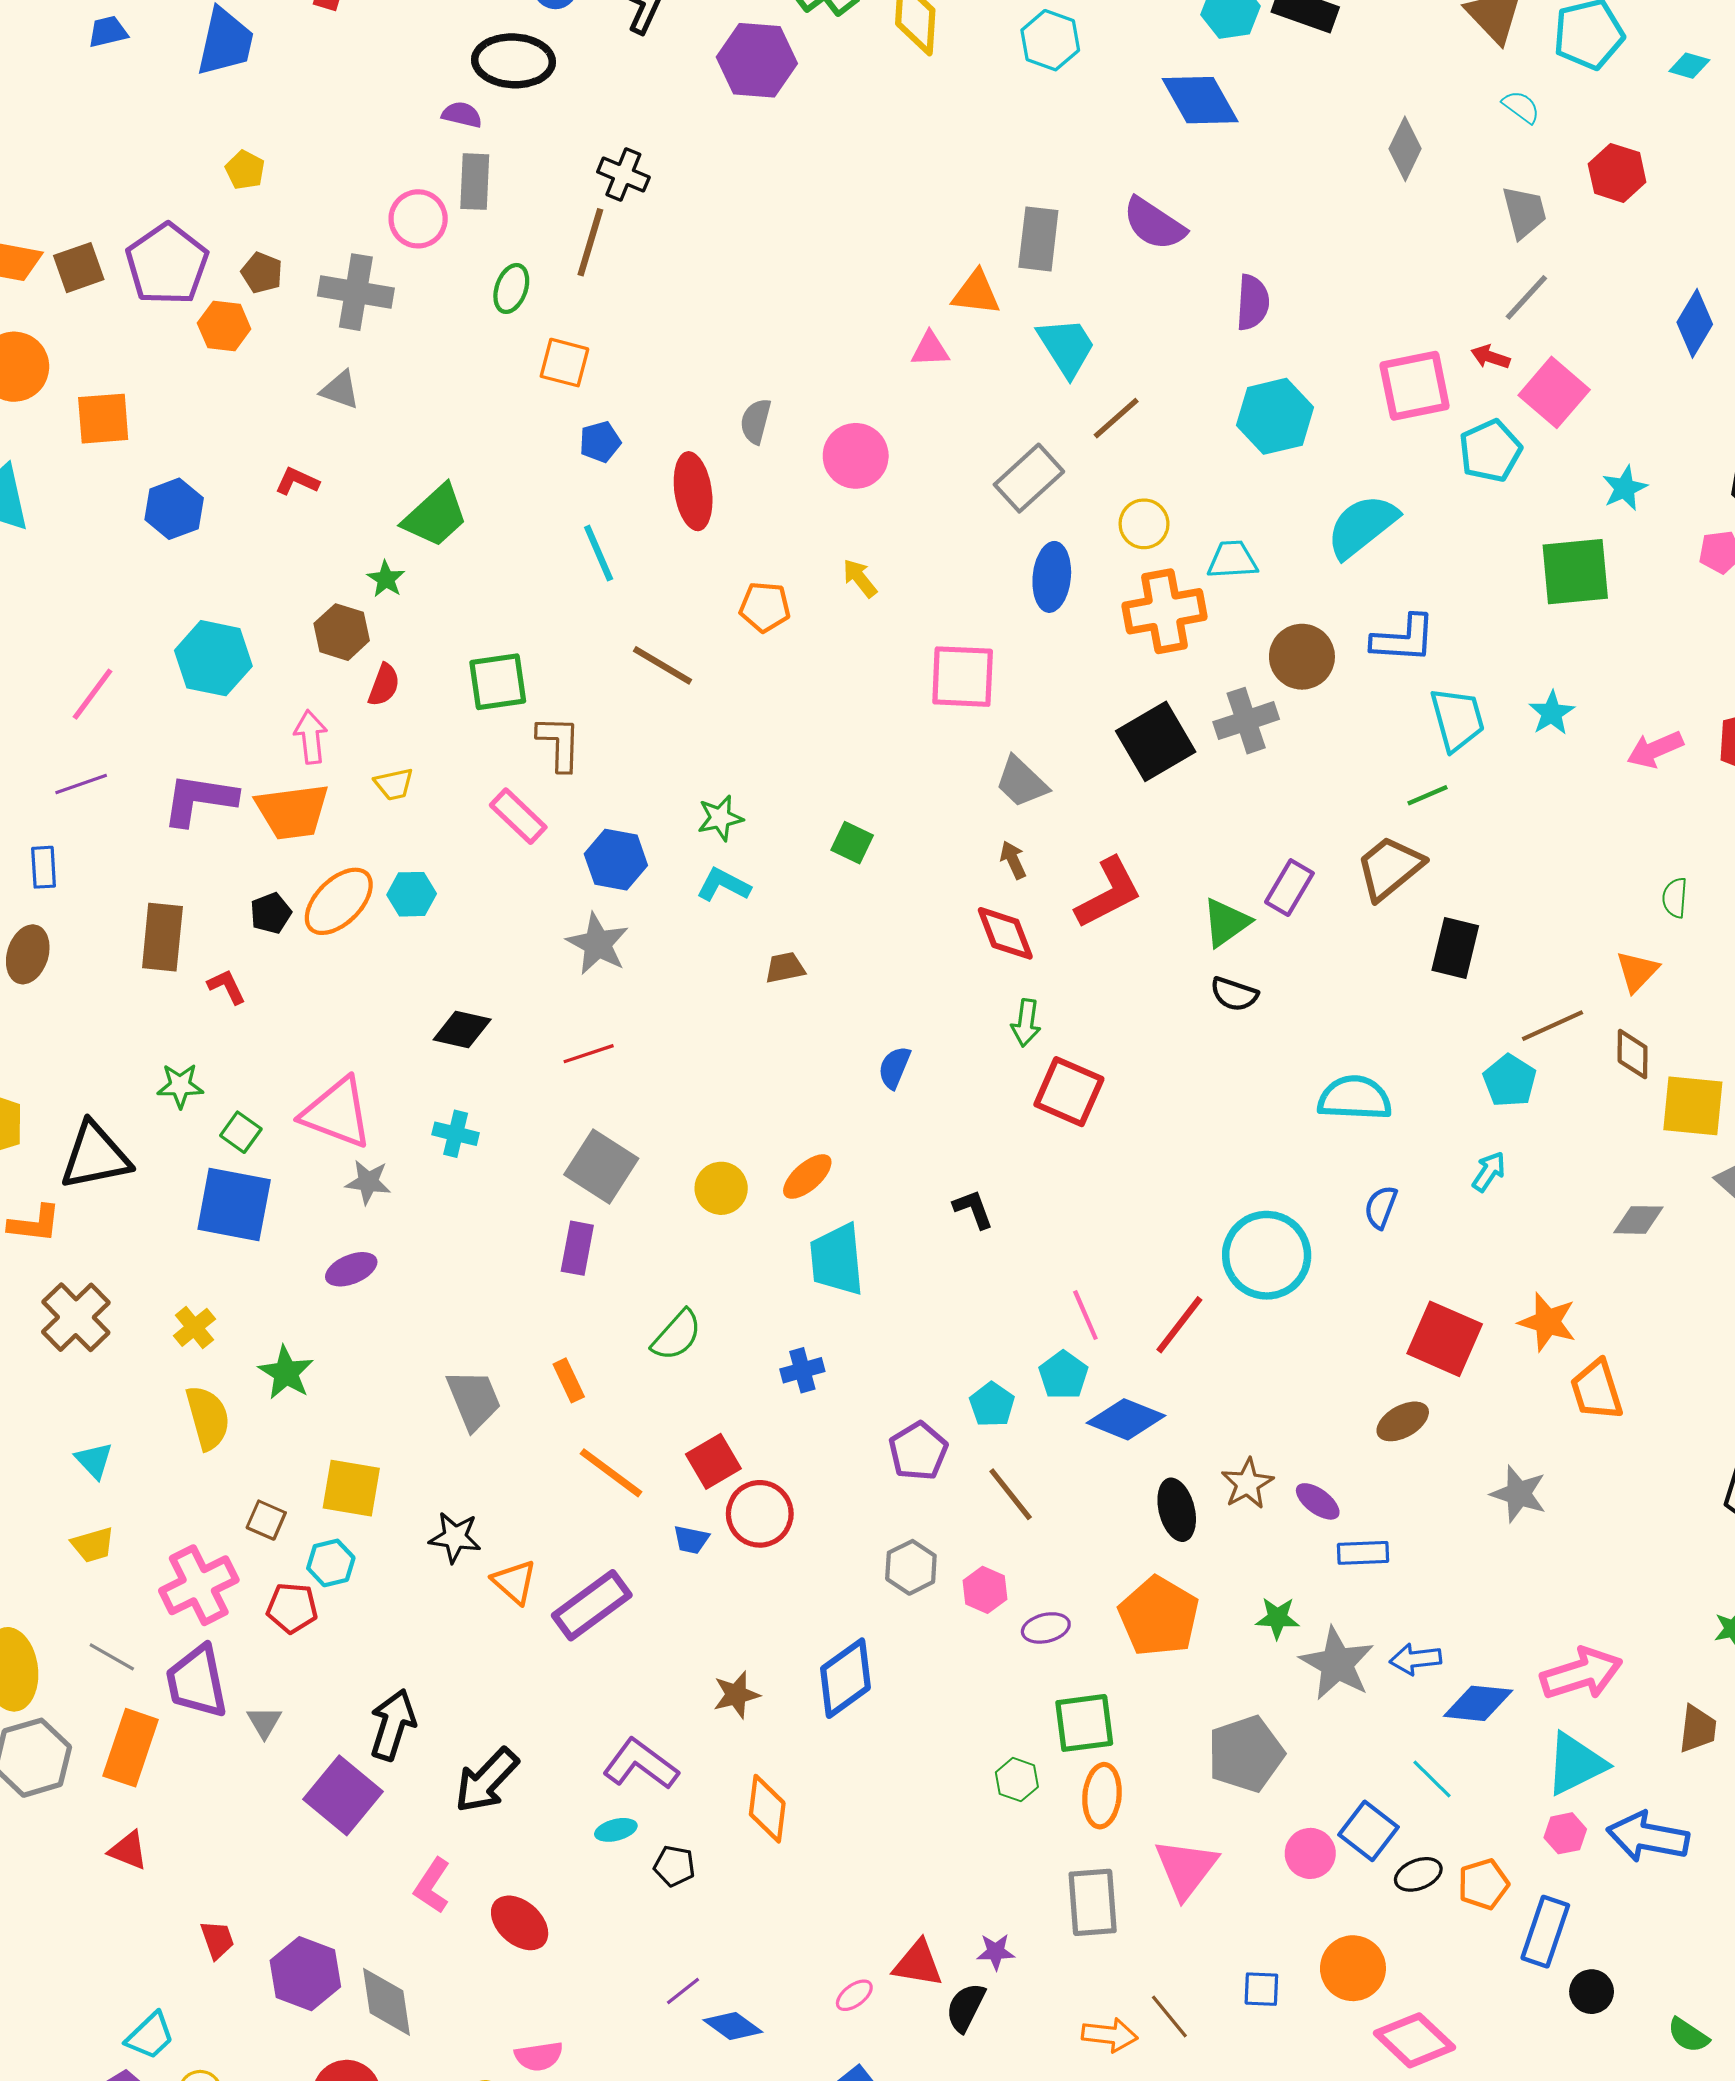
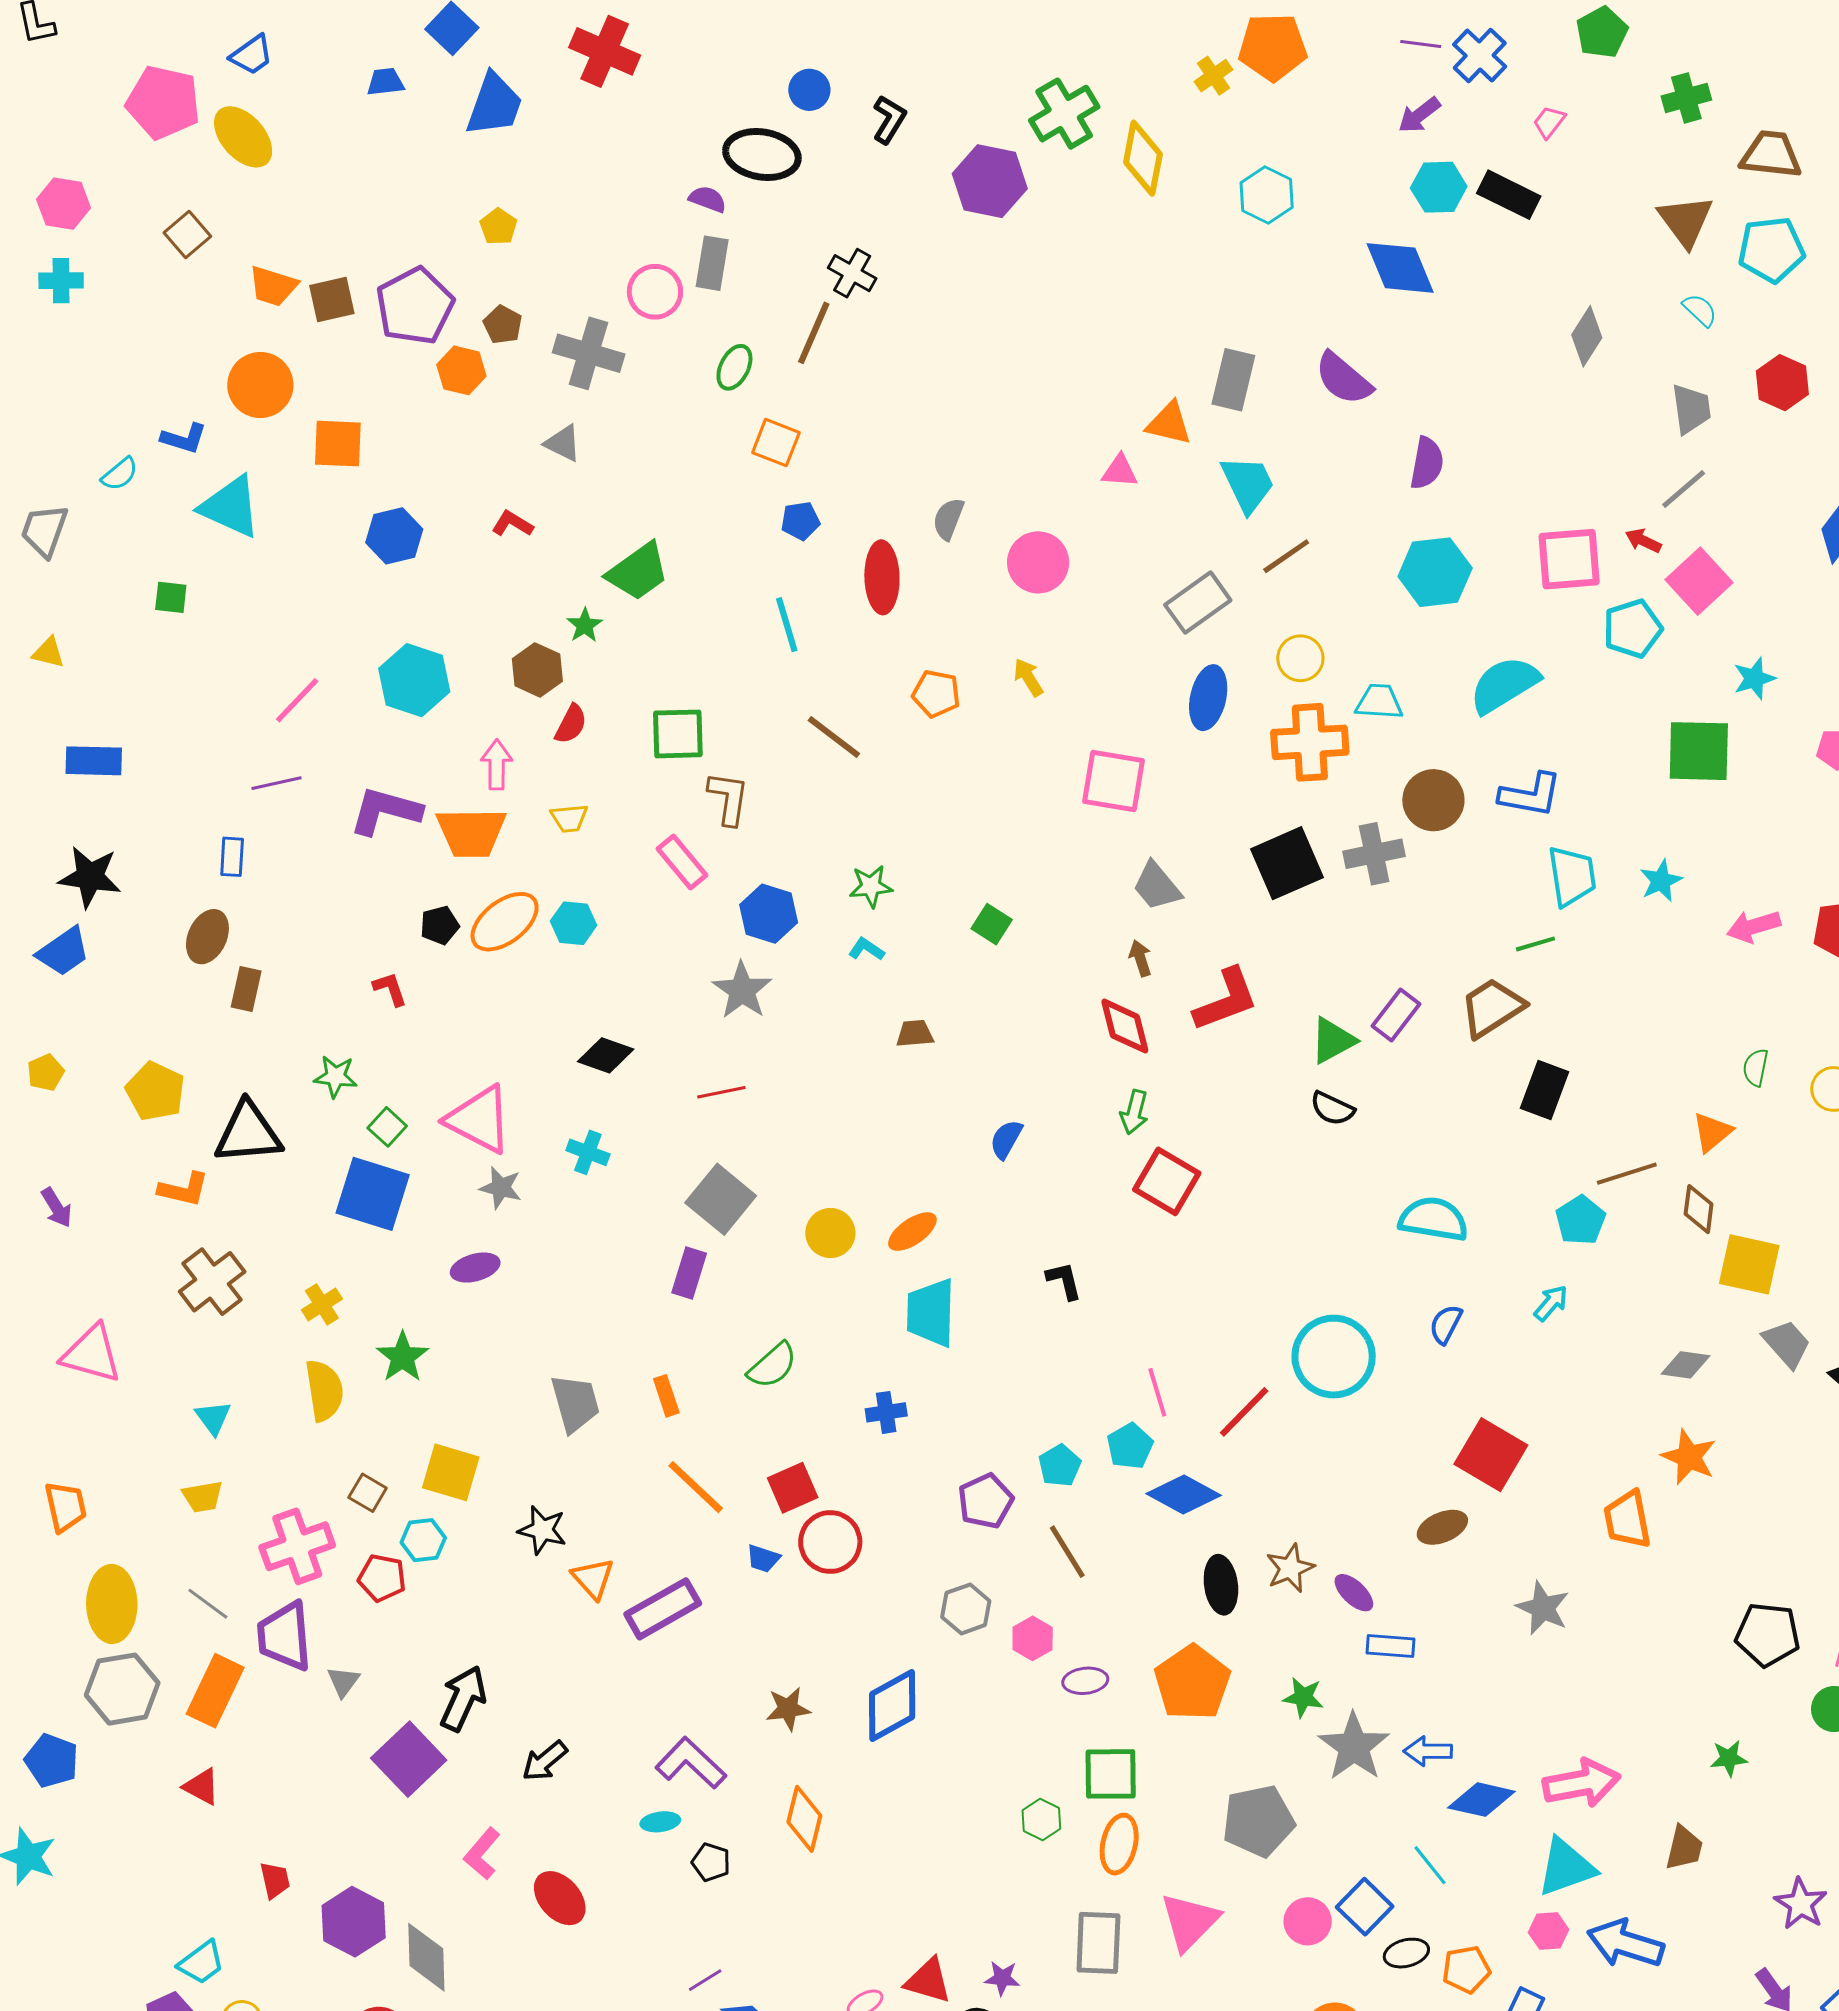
cyan L-shape: (723, 885) -> (866, 949), size x0.7
brown rectangle: (162, 937) -> (246, 989), moved, size x0.7
orange star: (1547, 1322) -> (1689, 1457), moved
black arrow: (486, 1780) -> (545, 1761), size x0.7

